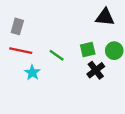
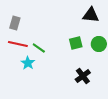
green line: (57, 55) -> (39, 48), moved
black cross: (96, 70) -> (83, 76), moved

